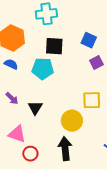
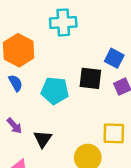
black square: (54, 46) -> (90, 78), moved
blue semicircle: (11, 64) -> (16, 83), turned 32

